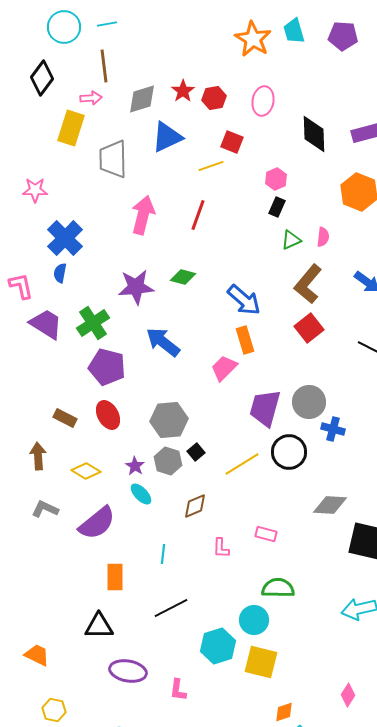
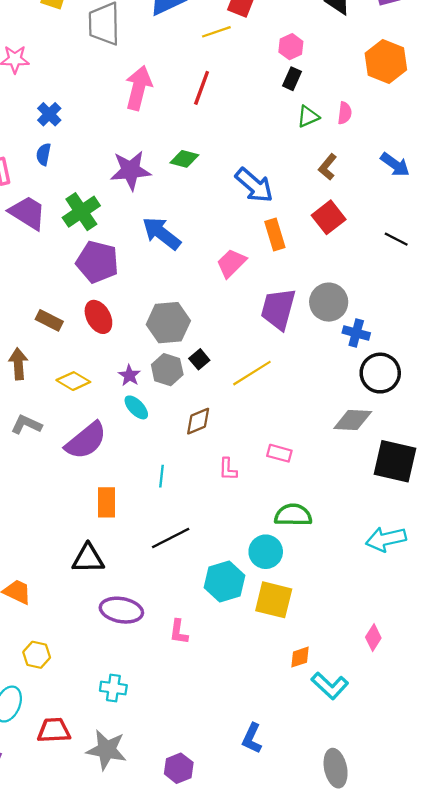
blue cross: (65, 238) -> (49, 114), size x0.6
brown L-shape: (308, 284) -> (328, 167), size x0.6
orange rectangle: (245, 340) -> (275, 234), moved
black circle: (289, 452) -> (380, 373), moved

